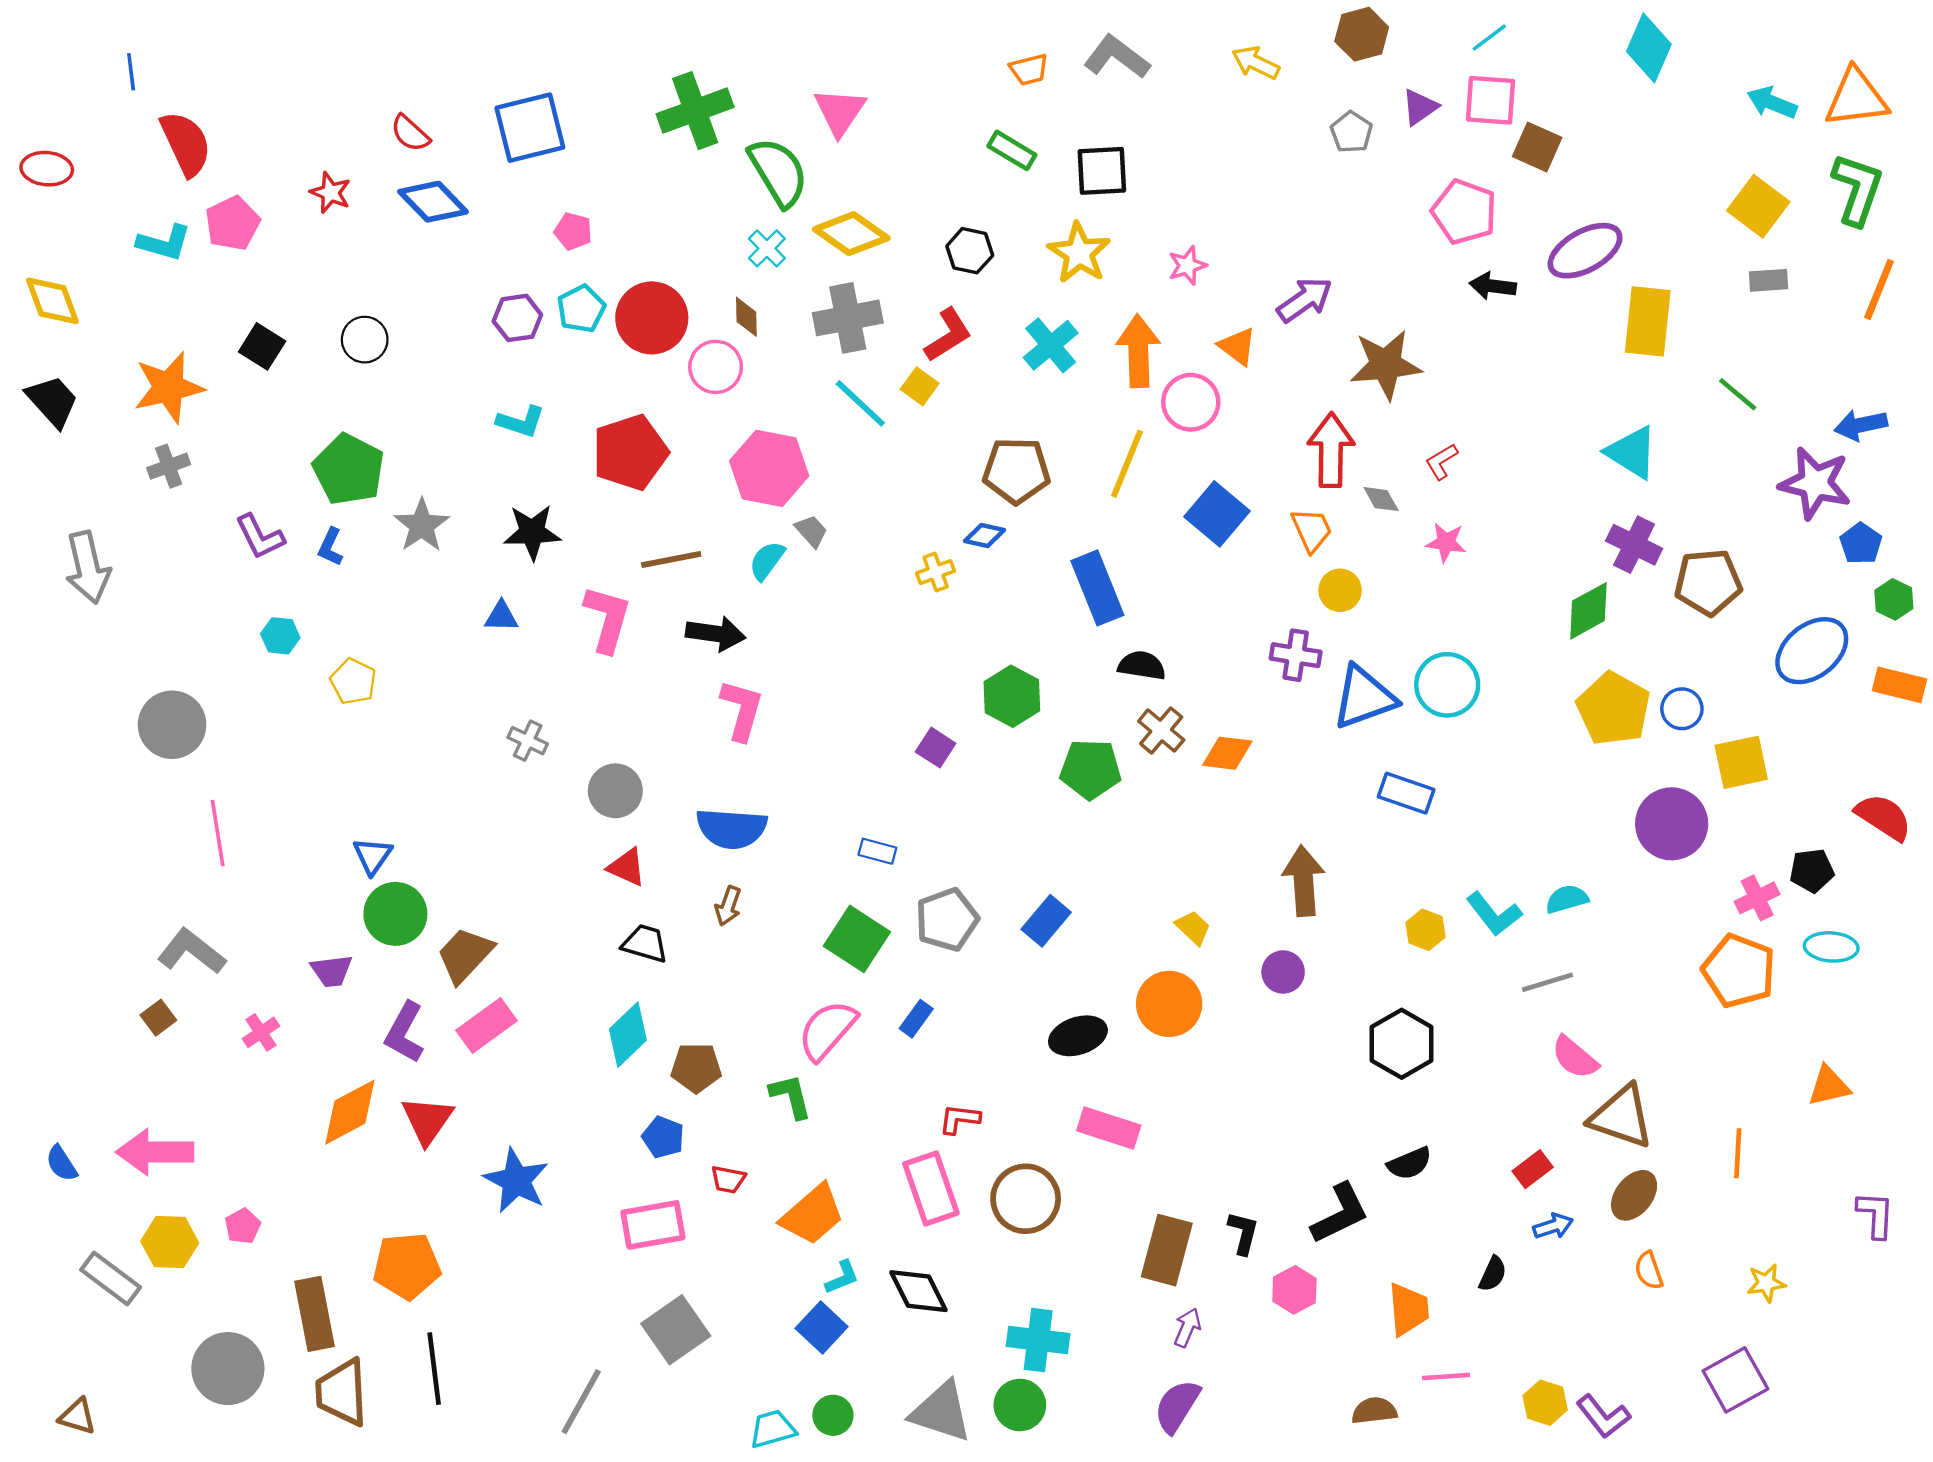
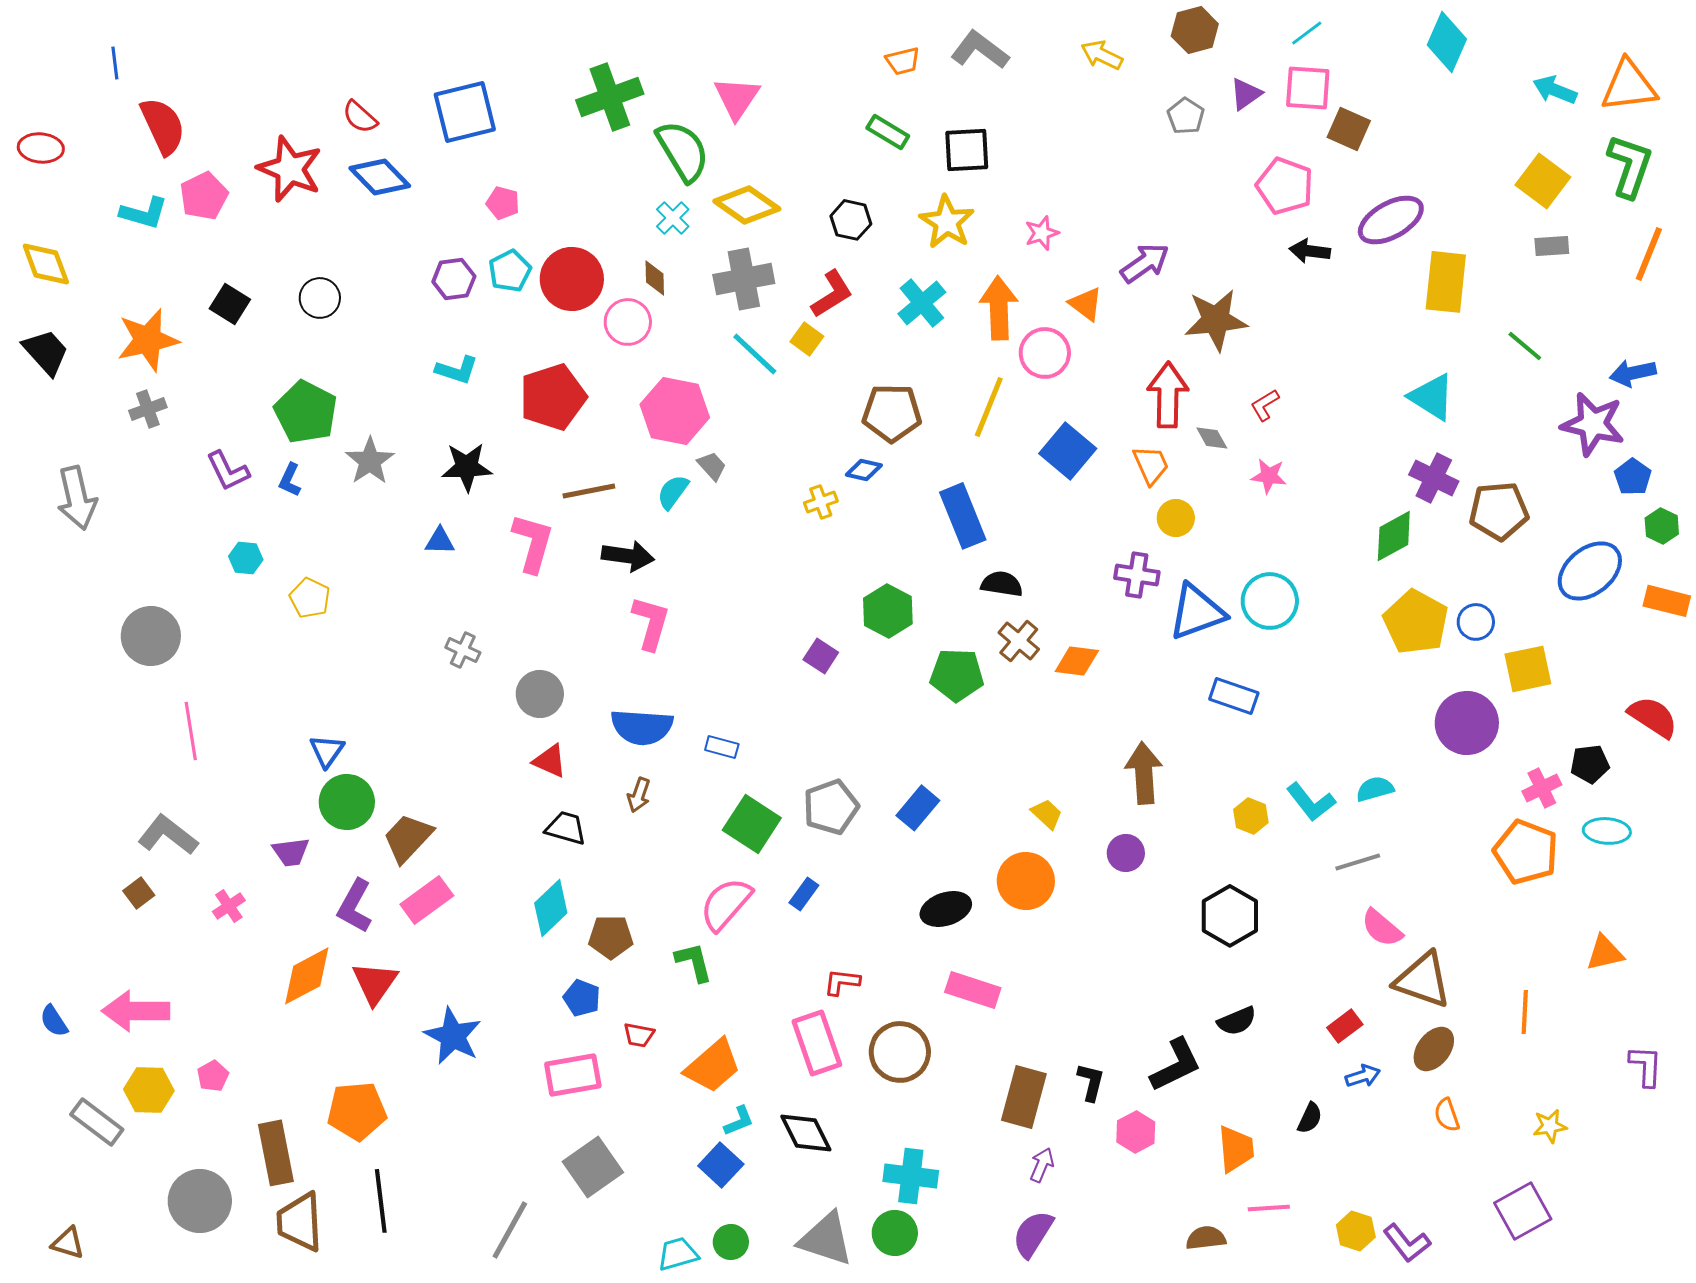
red star: (330, 193) -> (290, 169), size x1.8
blue rectangle: (877, 851) -> (722, 747), moved

